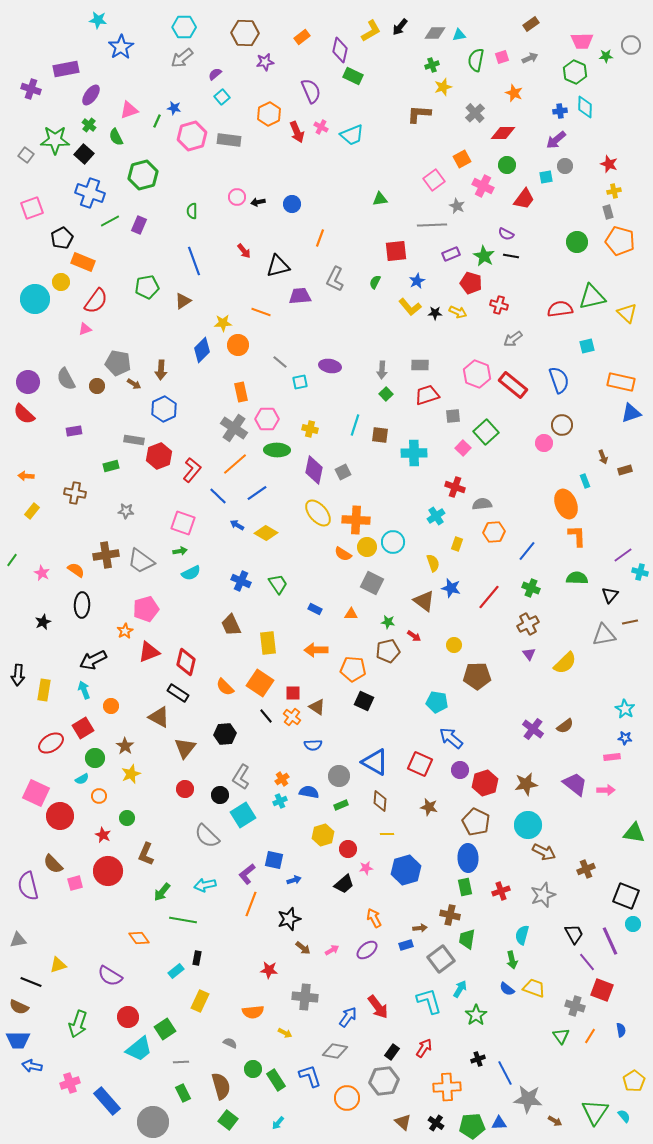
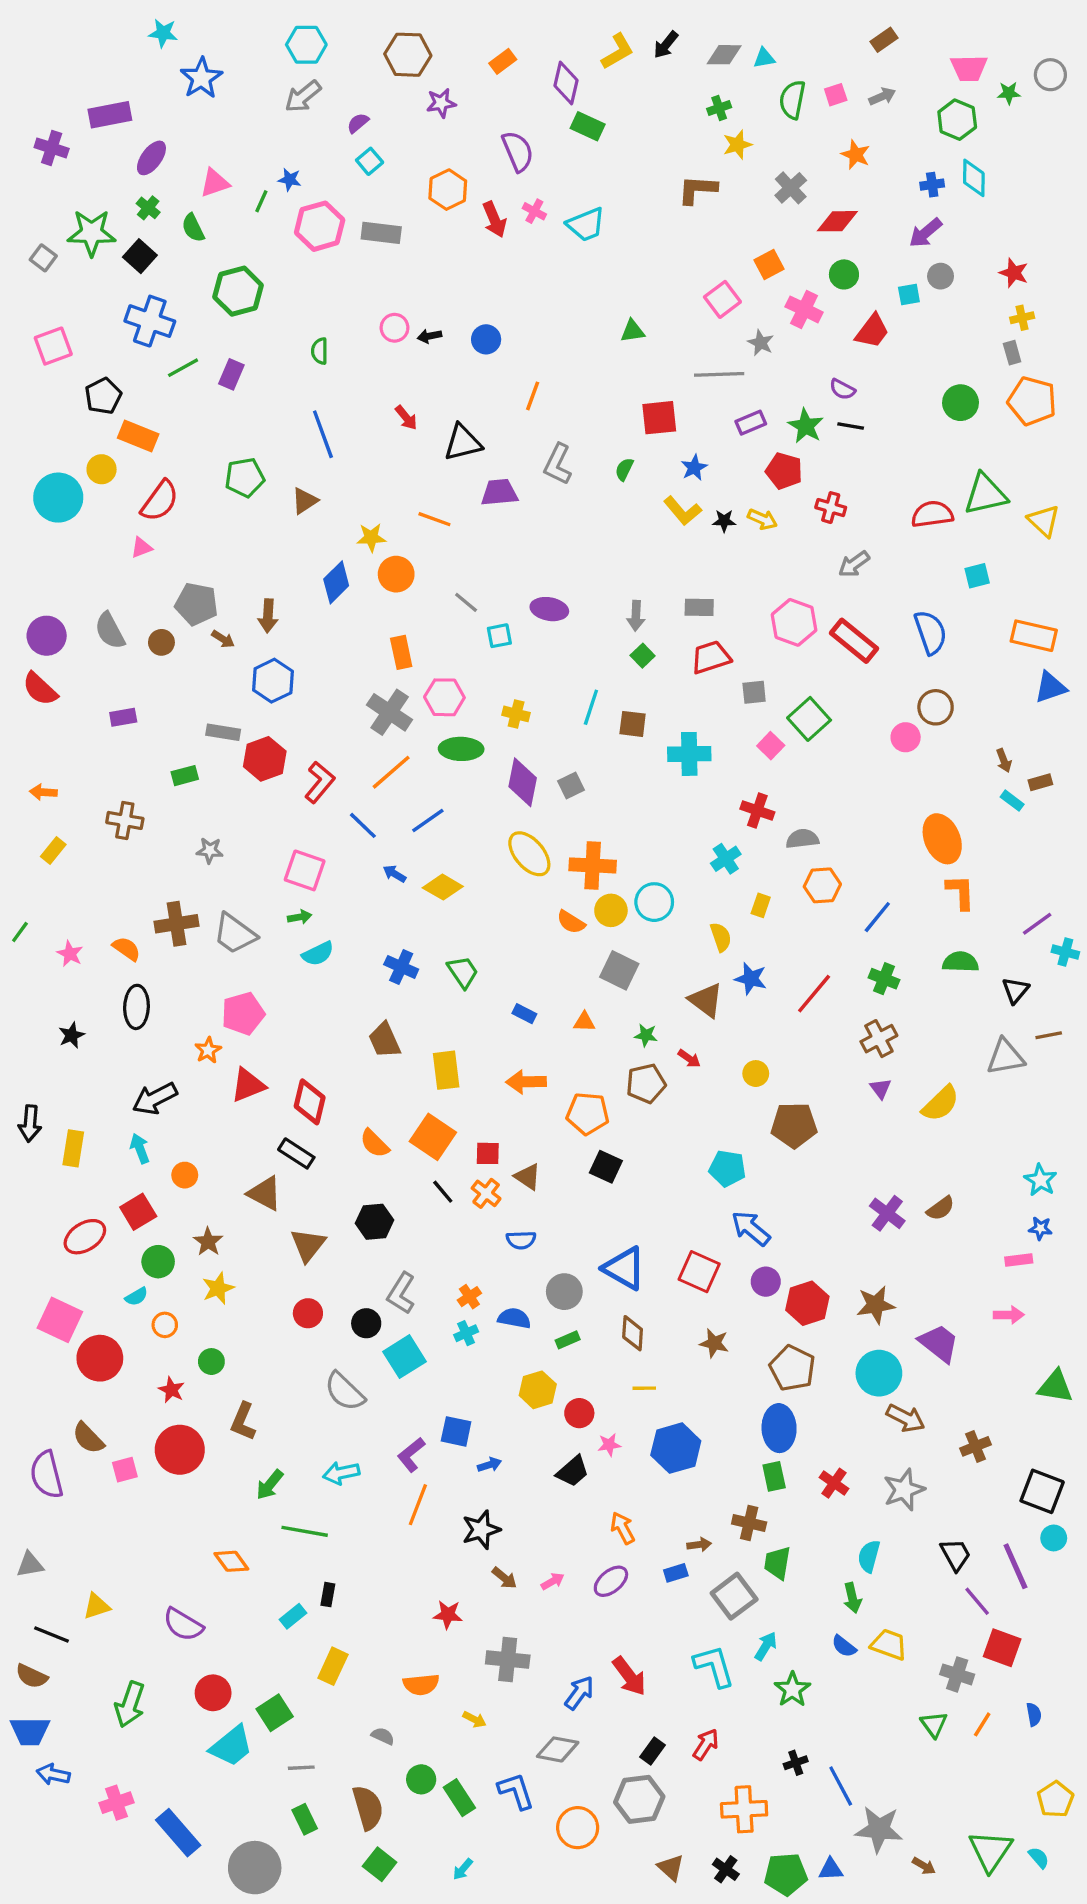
cyan rectangle: (585, 481) -> (1012, 801), moved, turned -32
purple trapezoid: (575, 784) -> (939, 1343), moved
red cross: (501, 891) -> (834, 1483), turned -36

